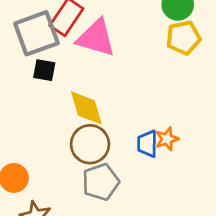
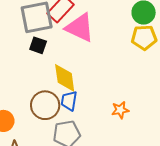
brown circle: (90, 144) -> (45, 105), moved
blue trapezoid: (147, 144) -> (69, 101), moved

